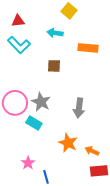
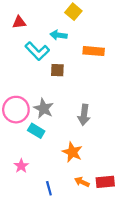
cyan L-shape: (19, 45) -> (37, 51), moved
orange arrow: (92, 151) -> (82, 182), moved
pink star: (28, 163) -> (21, 166), moved

